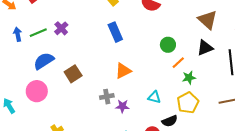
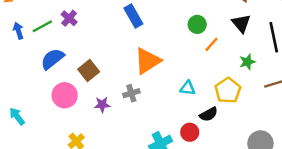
black triangle: (205, 48) -> (241, 23), turned -42
orange triangle: (123, 71) -> (147, 61), size x1.4
green star: (189, 78) -> (247, 62), moved
pink circle: (37, 91) -> (65, 95), moved
purple star: (122, 106) -> (102, 105), moved

